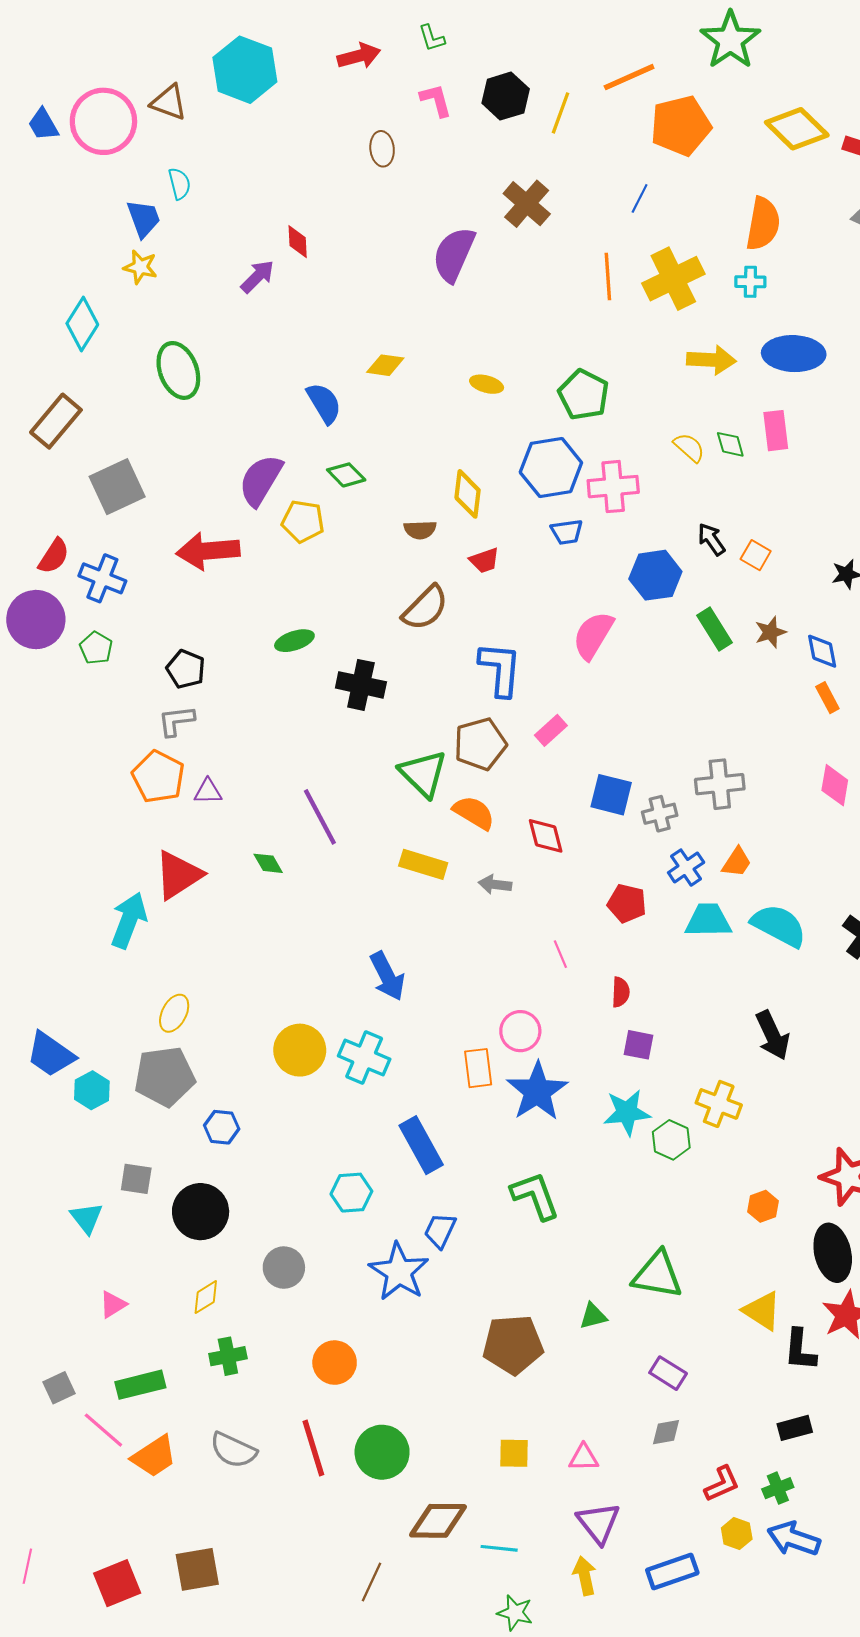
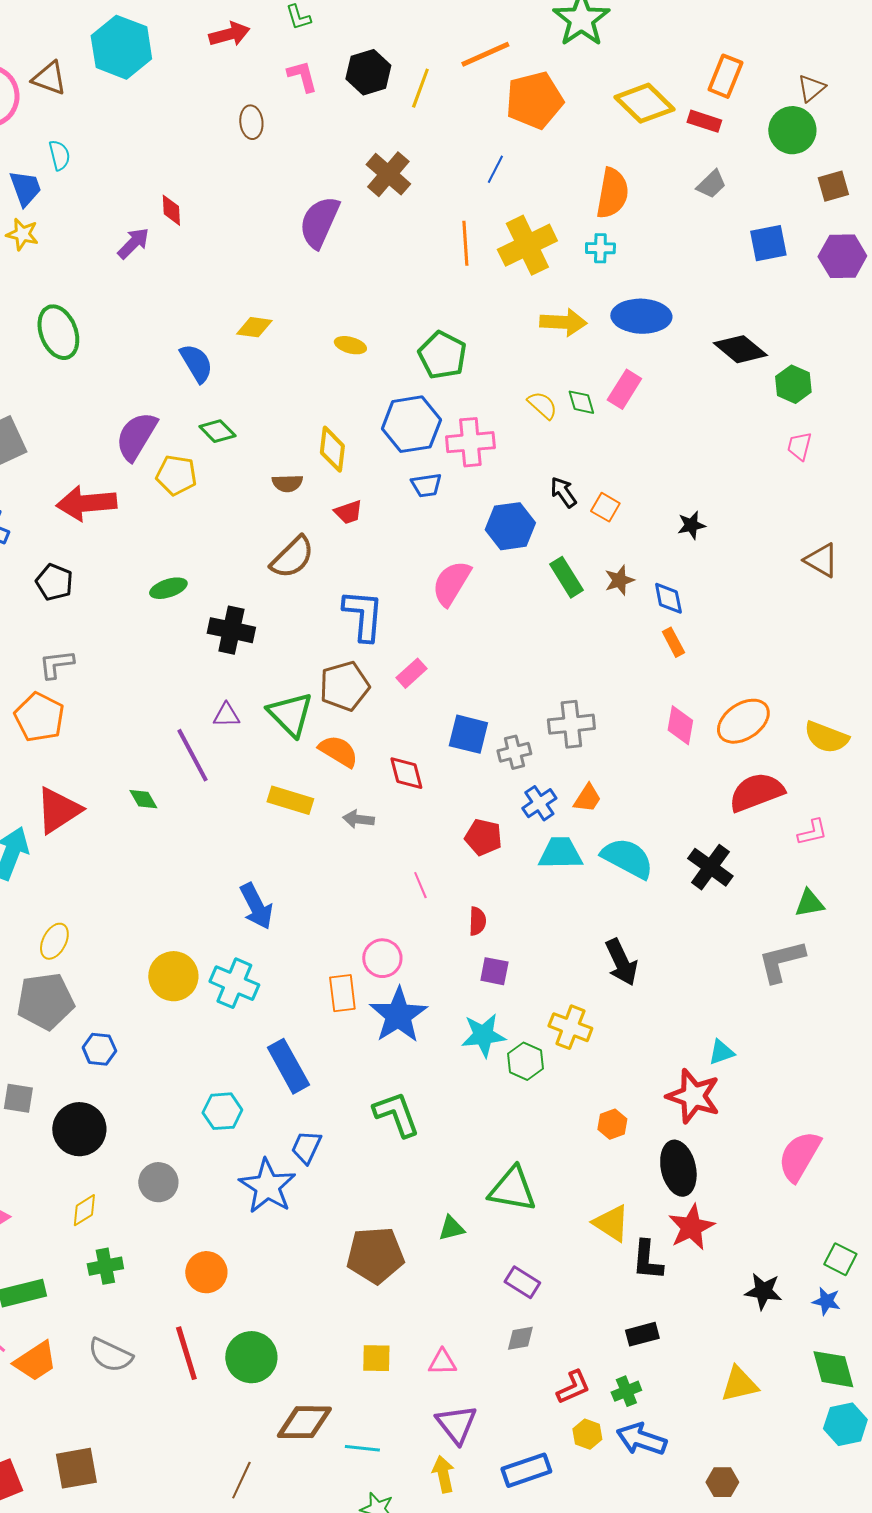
pink rectangle: (776, 431) -> (624, 389), turned 39
black pentagon: (186, 669) -> (54, 582), moved
purple triangle: (208, 792) -> (226, 715), moved

